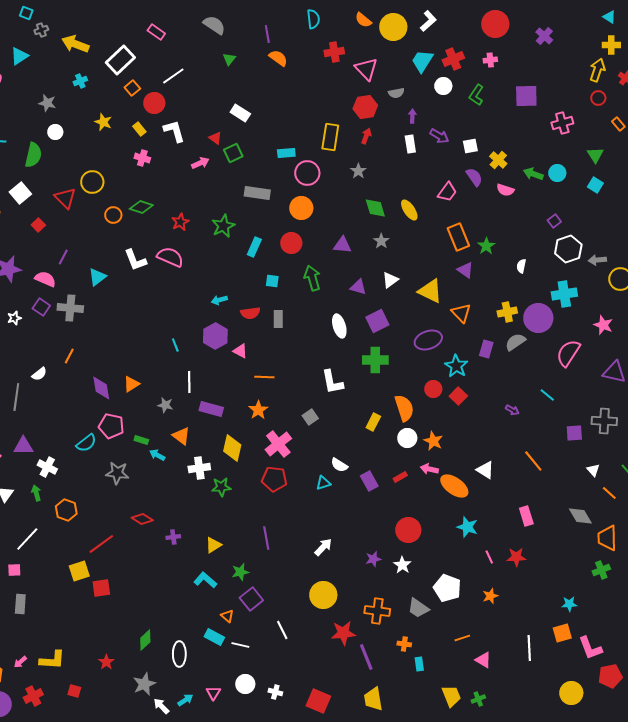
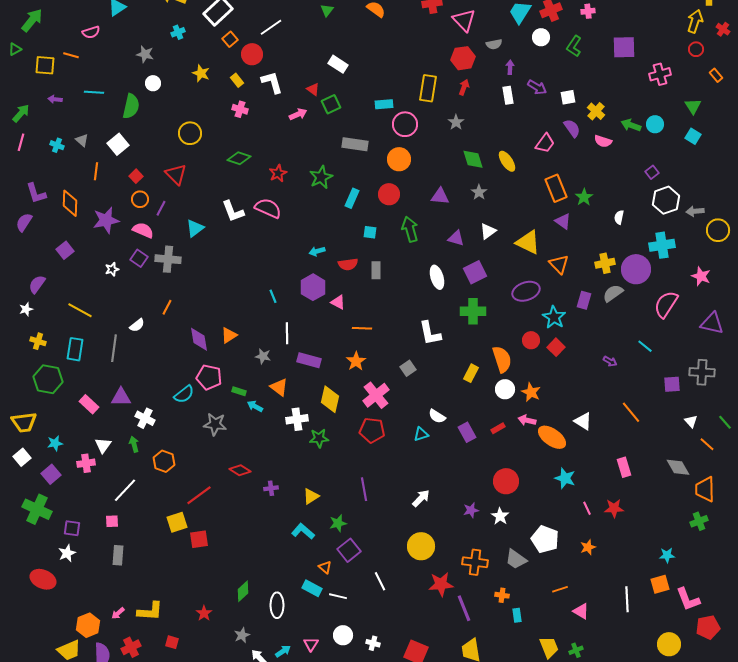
red triangle: (65, 198) -> (176, 174), moved
orange circle: (113, 215) -> (140, 199), moved
gray star: (144, 684) -> (242, 635), size x0.7

